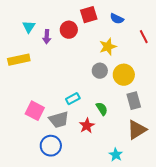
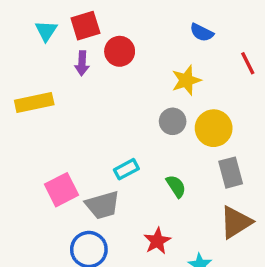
red square: (89, 15) -> (85, 26), moved
cyan triangle: (29, 27) -> (46, 31), moved
pink square: (35, 111) -> (62, 190), turned 36
red star: (87, 126) -> (157, 241), moved

